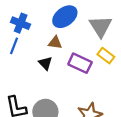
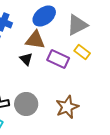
gray triangle: (101, 26) -> (77, 25), turned 35
brown triangle: (55, 43) -> (35, 40), size x1.5

